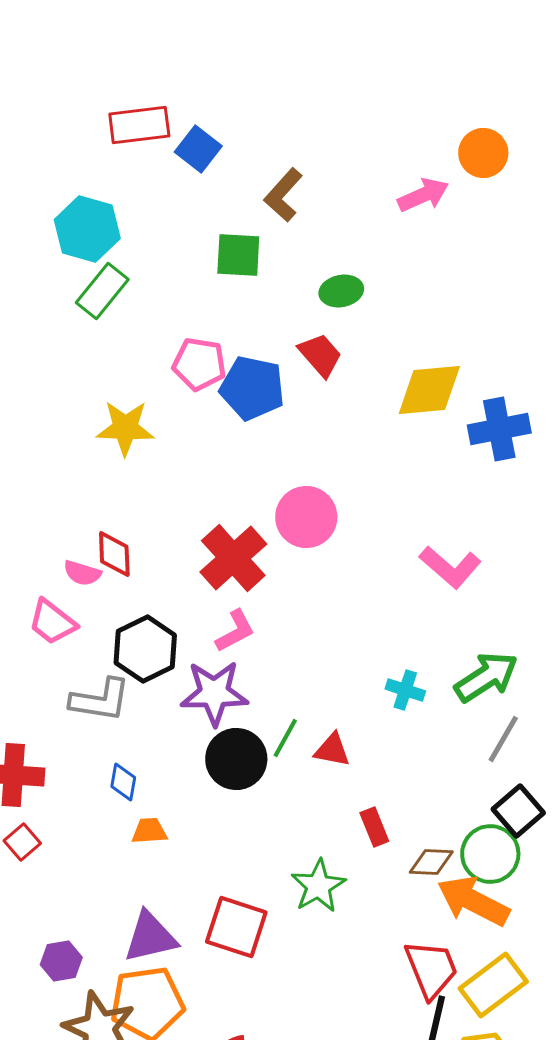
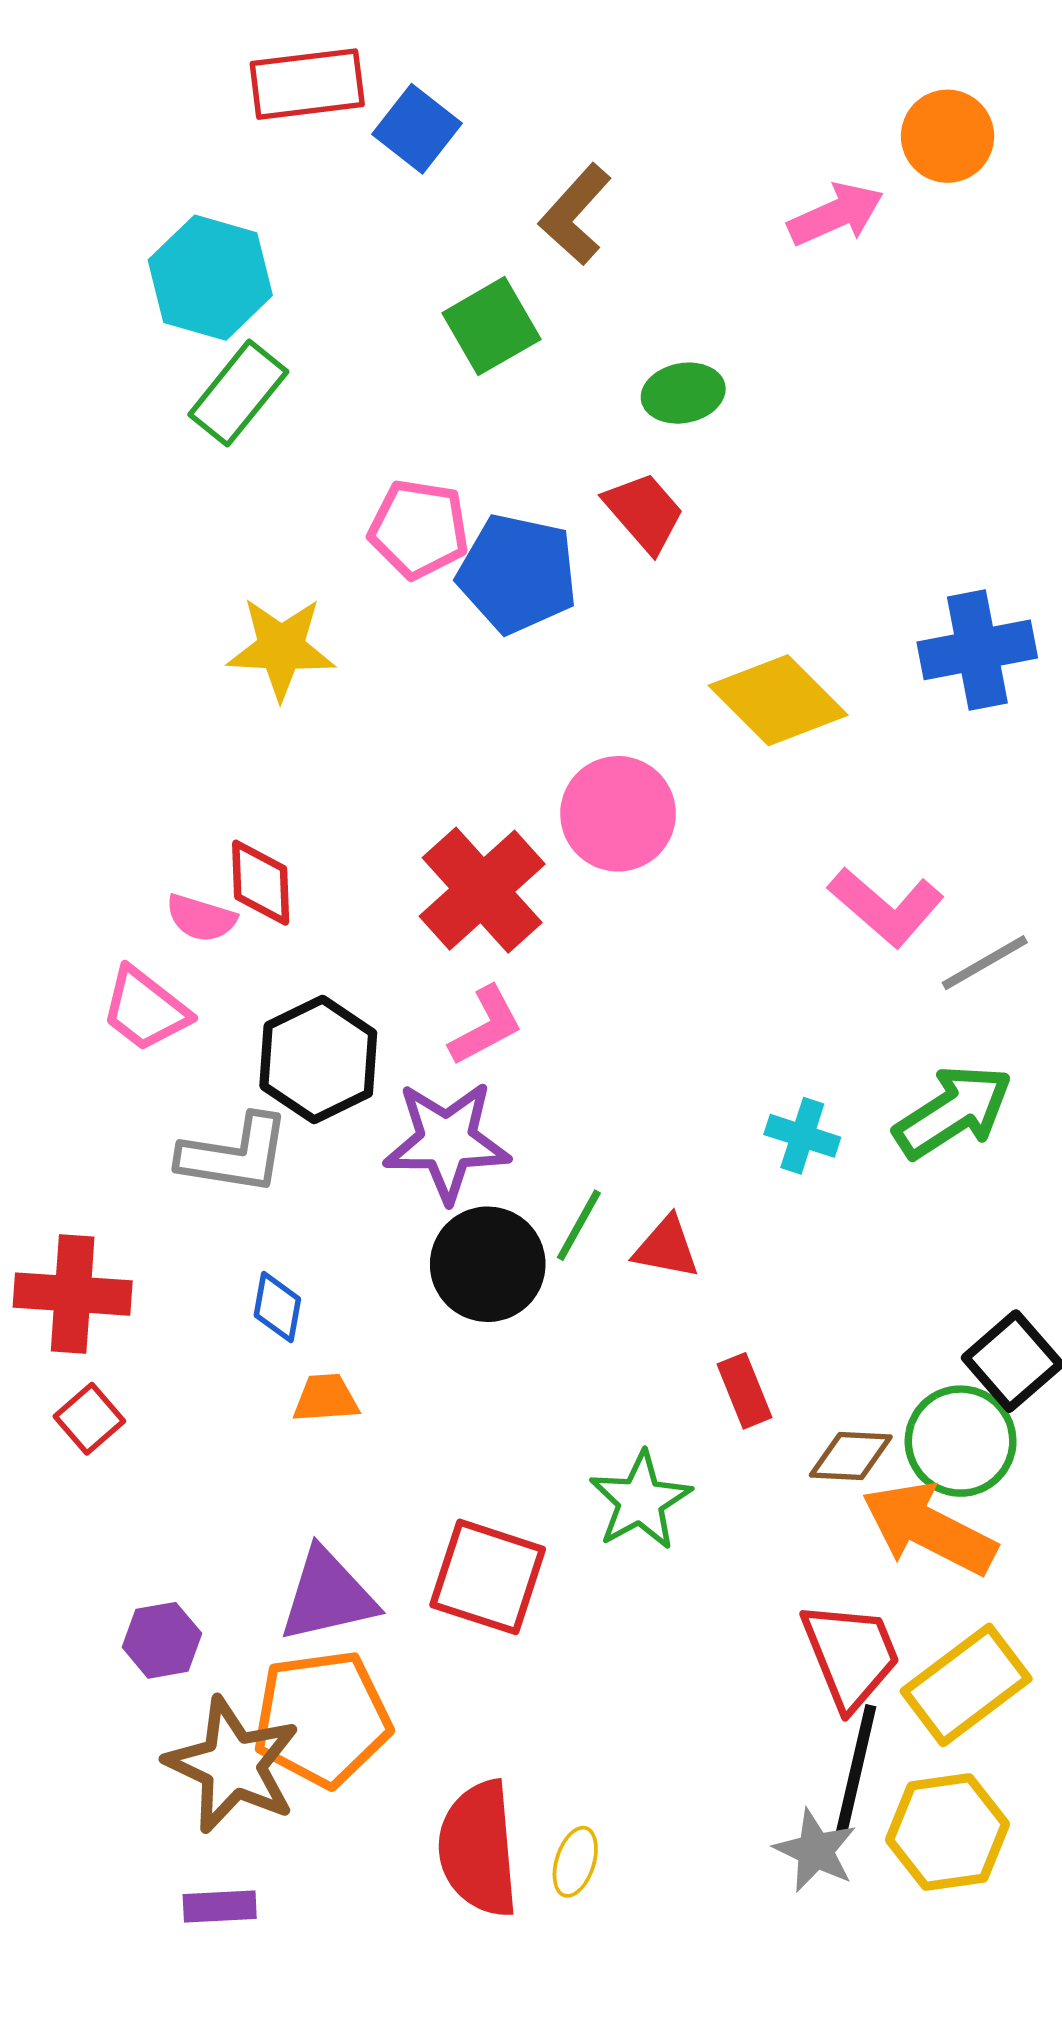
green square: (238, 255) -> (491, 326), turned -33
yellow diamond: (429, 390) -> (778, 700), moved, turned 50
gray line: (503, 739) -> (985, 963), moved, turned 30

